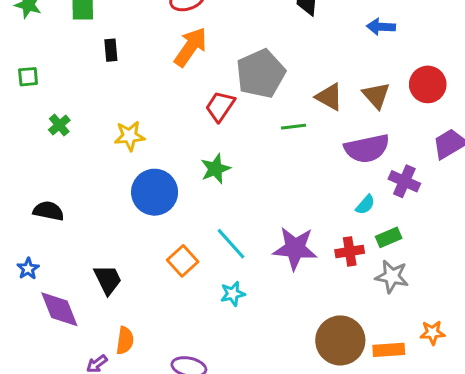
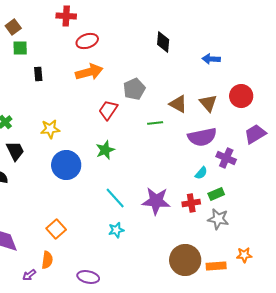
orange arrow: (190, 47) -> (89, 72), turned 40
gray pentagon: (261, 74) -> (134, 89), size x0.7
orange square: (183, 261) -> (56, 229), moved
black trapezoid: (108, 280) -> (15, 151), moved

